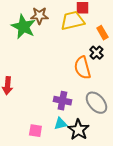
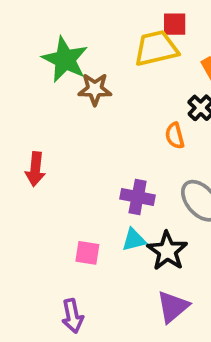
brown star: (39, 16) -> (95, 89), moved
orange semicircle: (82, 68) -> (175, 136), size x0.6

